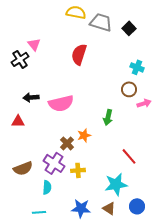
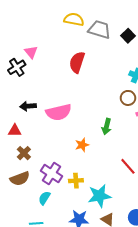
brown cross: (67, 143) -> (24, 153), moved
cyan star: (116, 184) -> (99, 196), moved
cyan semicircle: (47, 187) -> (44, 198), turned -152

